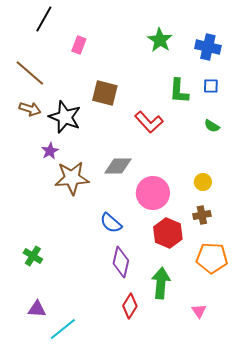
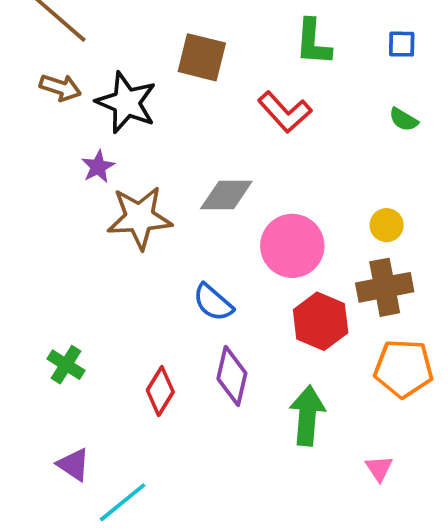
green L-shape: (179, 91) -> (313, 42), moved
brown cross: (202, 215) -> (385, 287), size x1.6
red diamond: (130, 306) -> (160, 391), moved
purple triangle: (37, 309) -> (74, 465), turned 30

